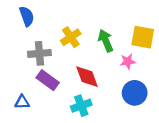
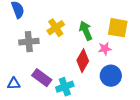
red diamond: (87, 77) -> (83, 61), moved, turned 50
purple rectangle: (48, 80) -> (42, 78), moved

